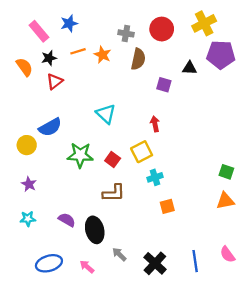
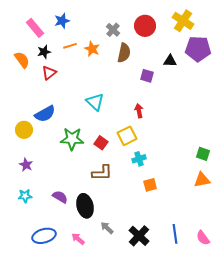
yellow cross: (204, 23) -> (183, 21), turned -30
gray cross: (126, 33) -> (113, 30), turned 32
pink semicircle: (227, 254) -> (203, 238), moved

